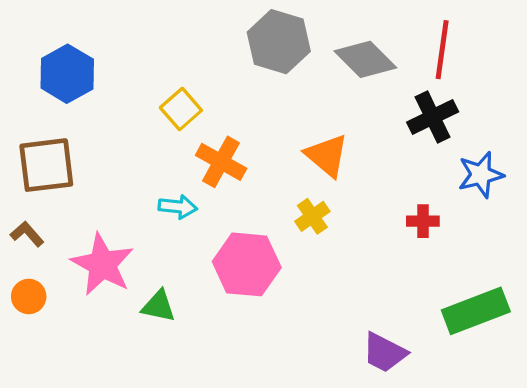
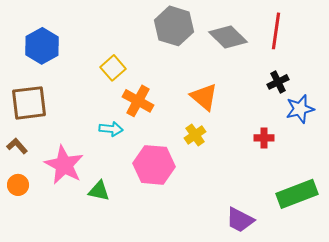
black cross: (433, 117) -> (278, 82), moved, size x0.7

